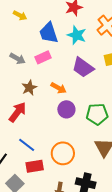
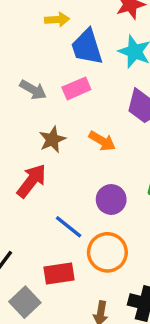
yellow arrow: (20, 15) -> (57, 20), moved, turned -32
purple circle: (66, 109) -> (111, 199), moved
blue line: (27, 145) -> (69, 227), moved

